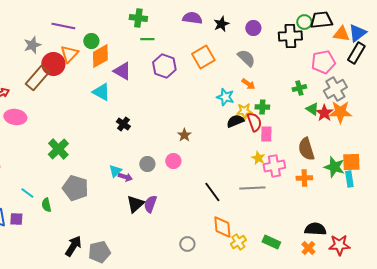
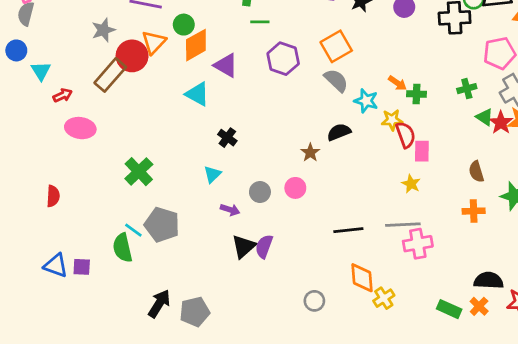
gray semicircle: (246, 58) -> (336, 80), moved
green cross: (262, 107) -> (416, 94), moved
black semicircle: (235, 121) -> (339, 132), moved
brown semicircle: (306, 149) -> (476, 172), size x0.7
pink cross: (274, 166) -> (418, 244), moved
cyan triangle: (115, 171) -> (212, 174), moved
black line: (212, 192) -> (348, 230), turned -60
cyan line: (27, 193) -> (133, 230), moved
green semicircle: (46, 205) -> (122, 248), size x1.5
green rectangle: (271, 242) -> (449, 309), moved

